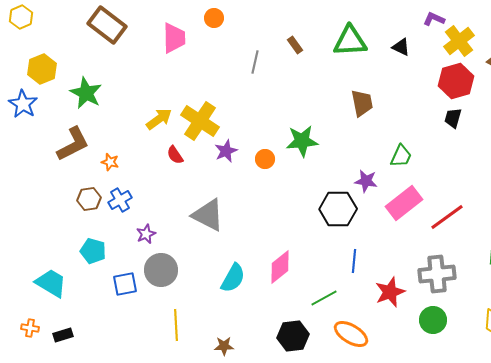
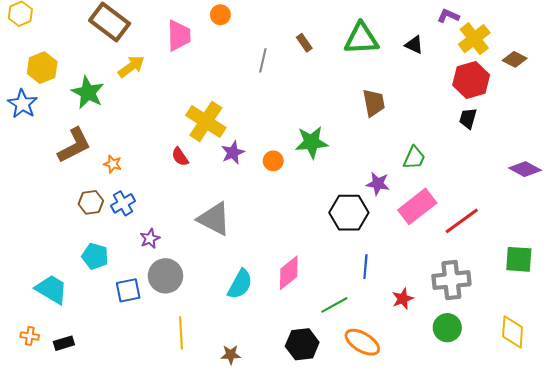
yellow arrow: (159, 119) -> (131, 67), moved
red star: (390, 292) -> (403, 299), size x0.7

